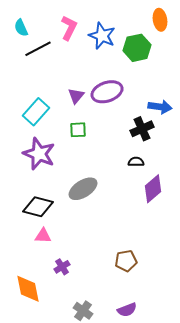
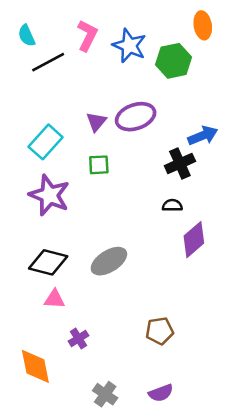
blue arrow: (160, 107) -> (203, 136), turned -30
gray ellipse: (83, 189) -> (109, 261), moved

